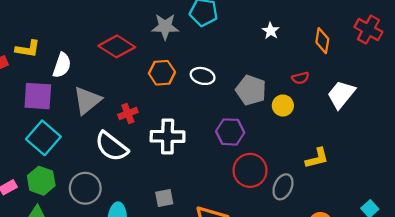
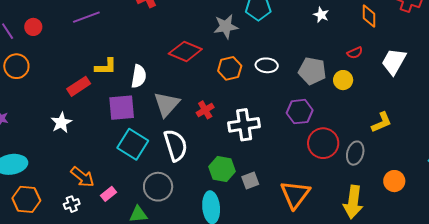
white semicircle: (112, 146) -> (176, 145), moved, turned -136
green hexagon: (41, 181) -> (222, 169), moved
gray circle: (85, 188) -> (158, 187), moved

